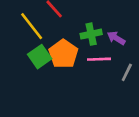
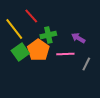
green cross: (91, 34) -> (48, 35), moved

